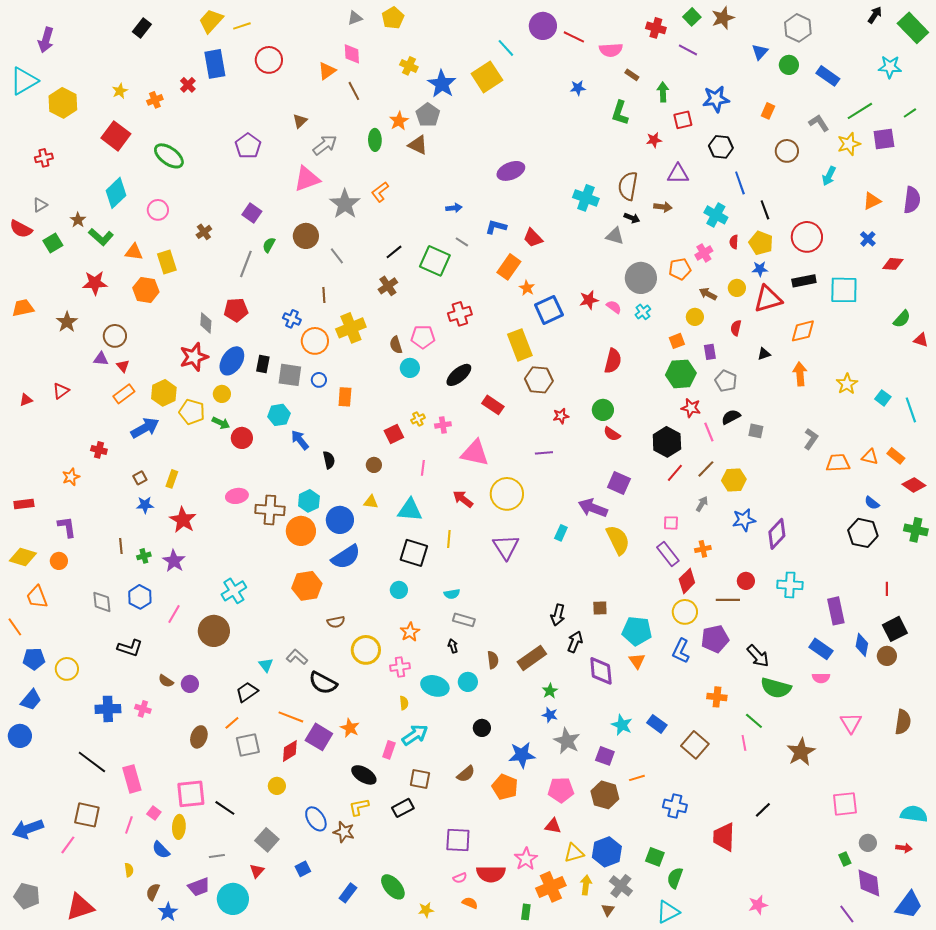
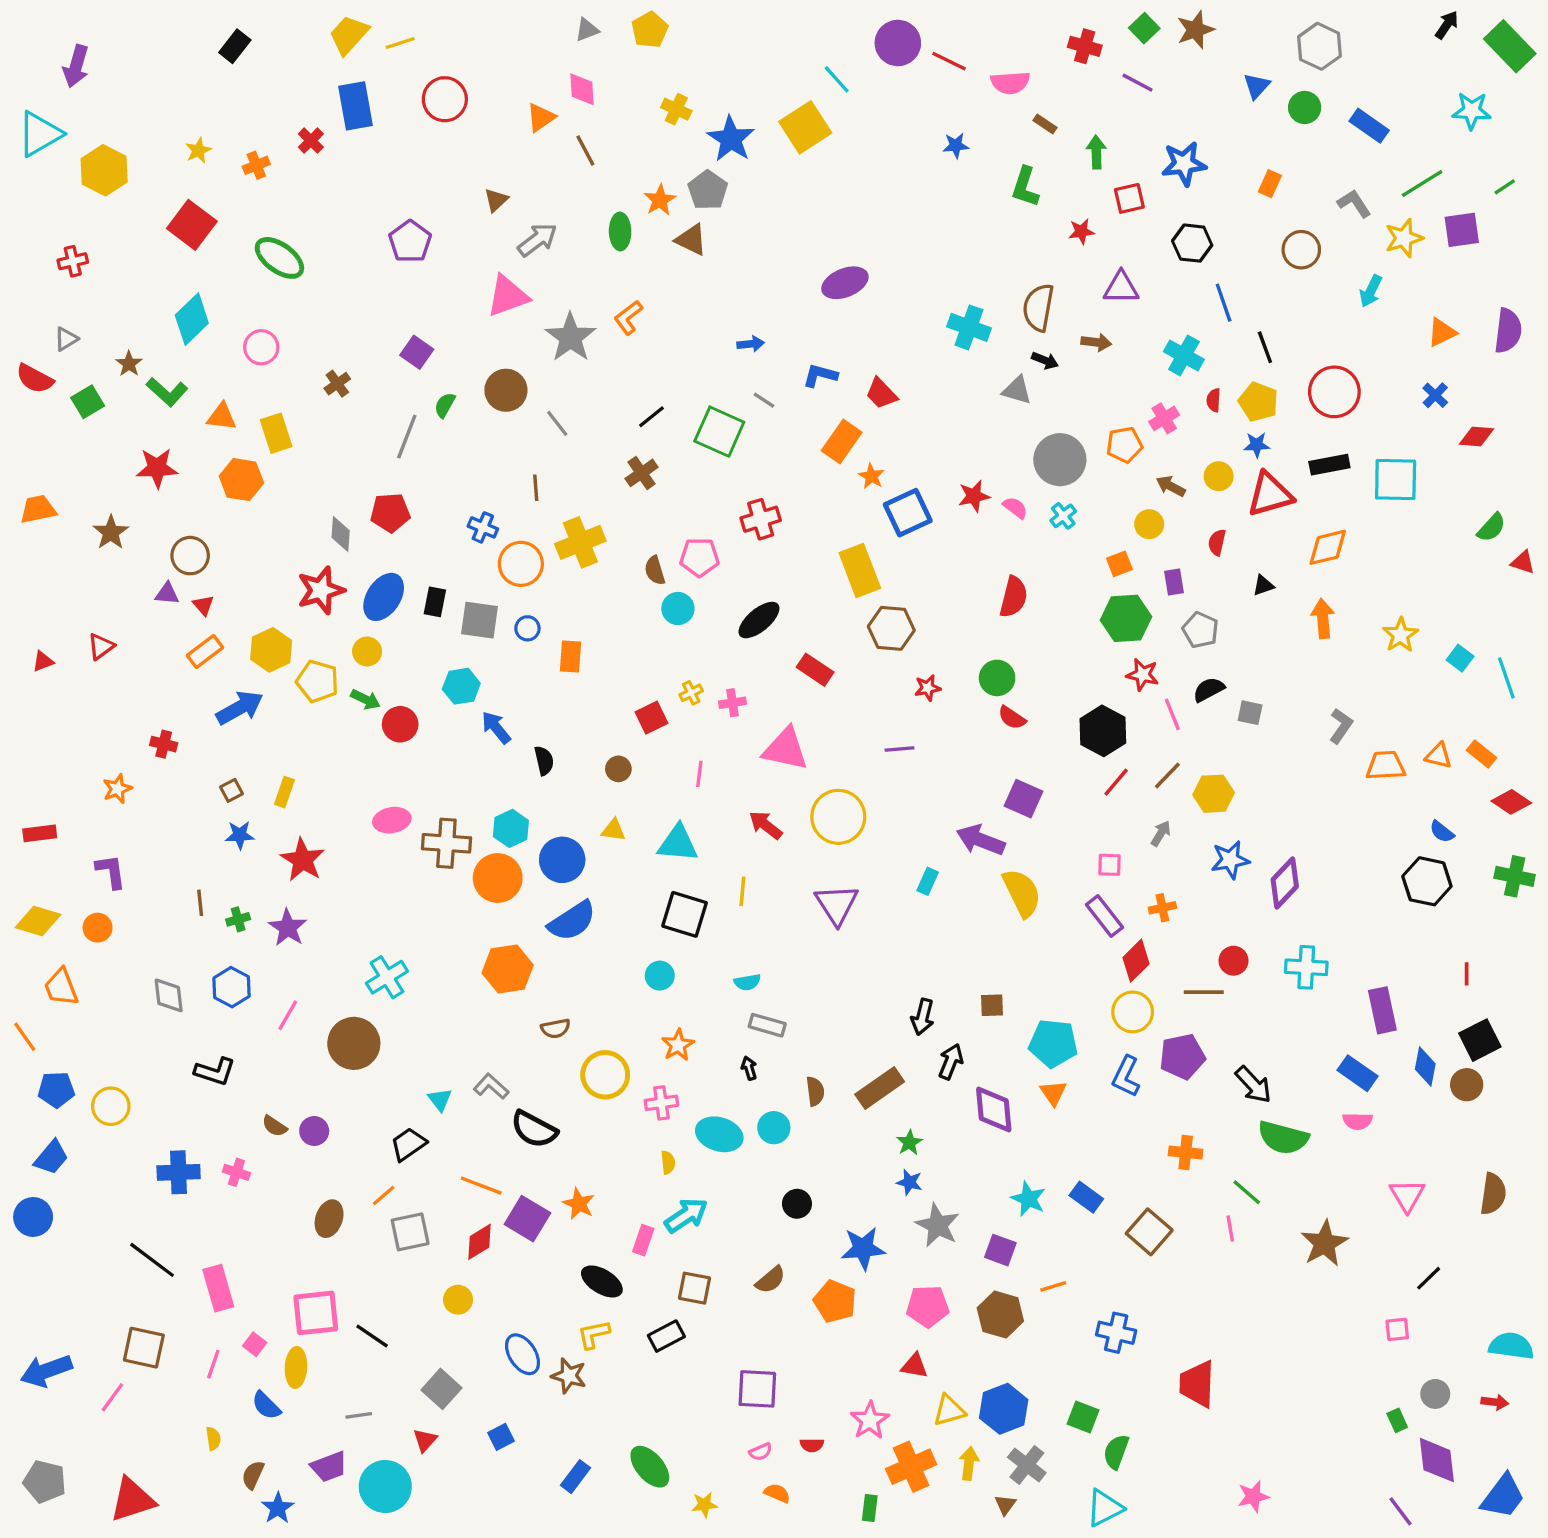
pink square: (845, 804) -> (1397, 1329), size x0.6
black line: (763, 810) -> (1429, 1278), moved
red semicircle: (491, 874) -> (812, 1445), size x0.5

